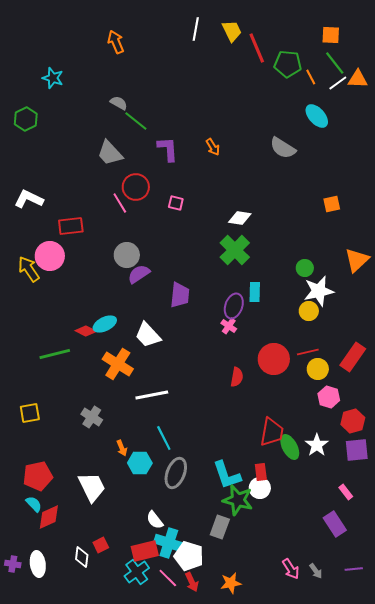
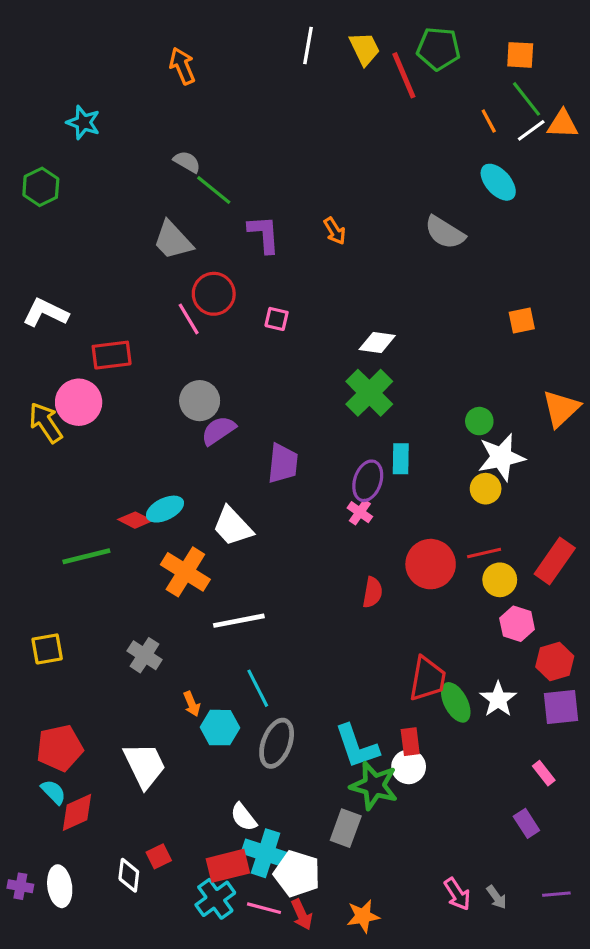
green pentagon: (288, 64) -> (438, 49), moved
purple rectangle: (335, 524) -> (526, 823), size x0.7
pink line: (168, 578) -> (264, 908), turned -30

